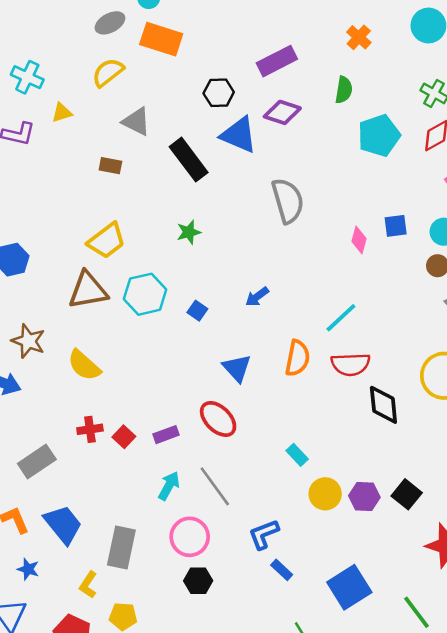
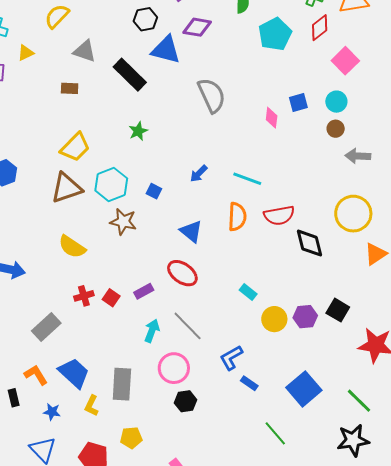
cyan line: (341, 318) -> (247, 179), moved, turned 72
brown star: (28, 341) -> (123, 222), moved
yellow L-shape: (88, 585) -> (92, 406), moved

